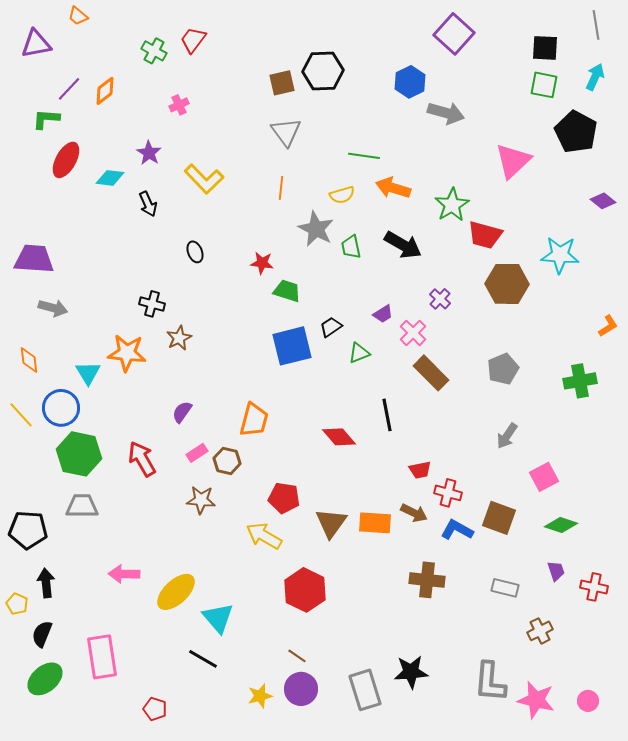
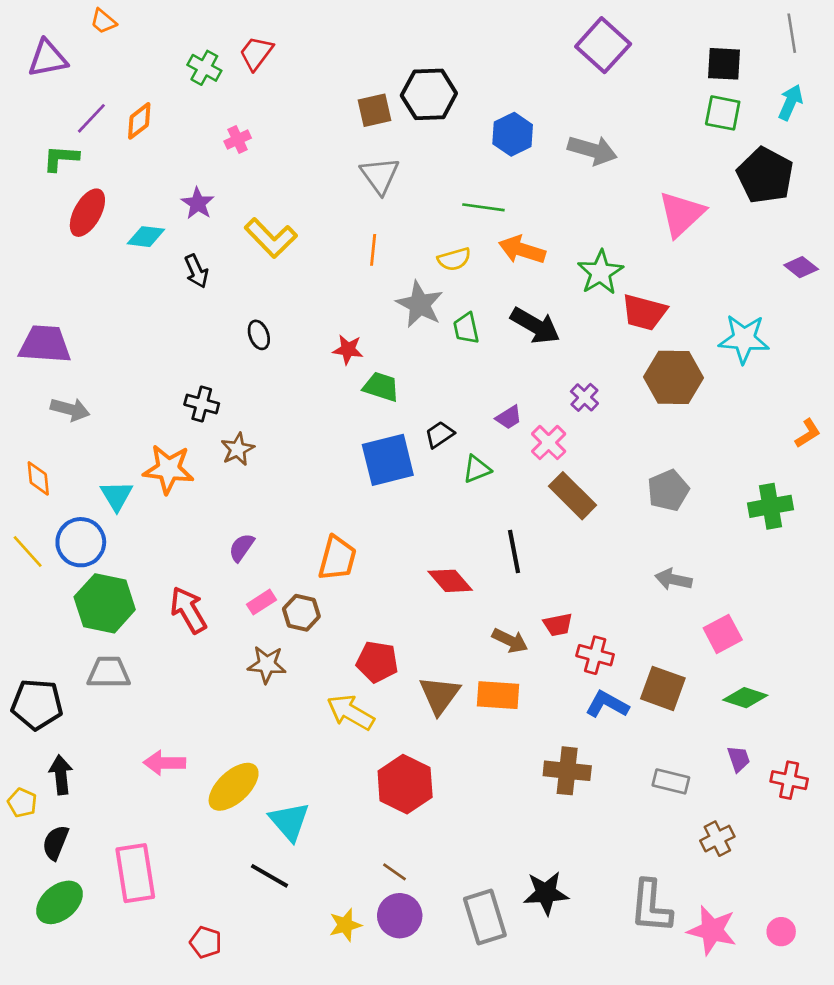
blue hexagon: (410, 82) -> (513, 134), moved
gray arrow: (507, 436) -> (673, 579), turned 68
brown arrow: (414, 513) -> (510, 641), moved

